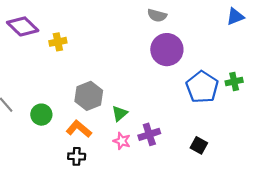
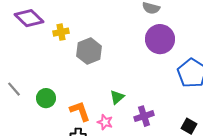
gray hexagon: (89, 96) -> (89, 51), moved
orange L-shape: (79, 129) -> (80, 111), turned 30
pink star: (122, 141) -> (105, 122), moved

